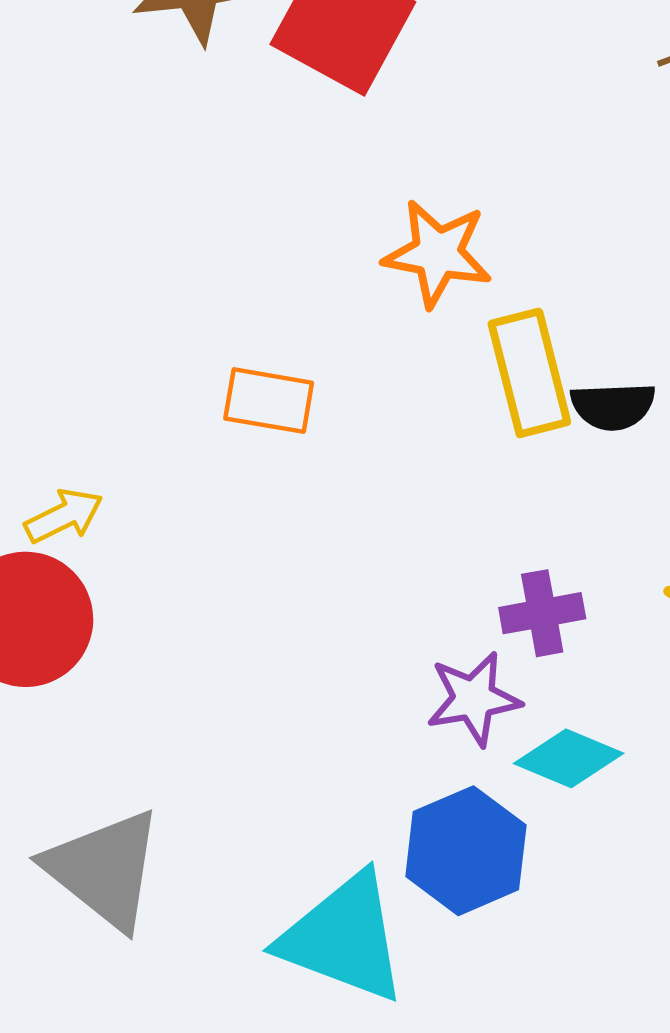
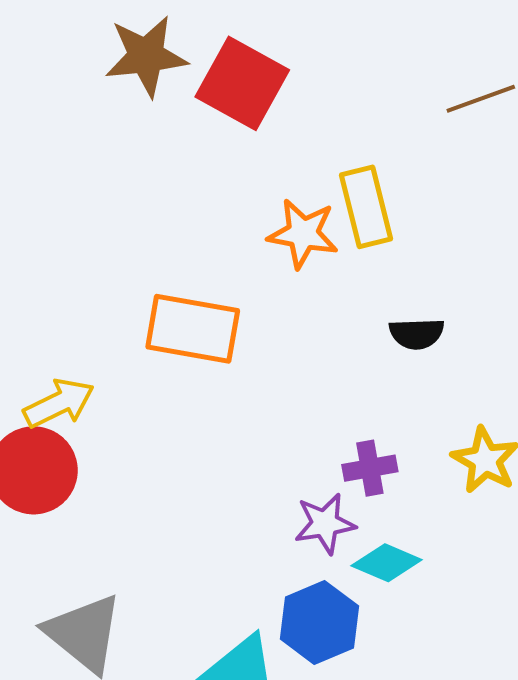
yellow rectangle: (529, 373) -> (366, 207), moved
orange rectangle: (269, 401) -> (193, 329), size x1.6
yellow arrow: (64, 516) -> (59, 403), size x1.4

